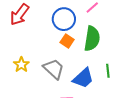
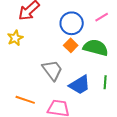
green semicircle: (92, 39) -> (96, 48), turned -95
yellow star: (21, 65) -> (15, 38), moved

